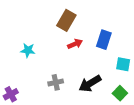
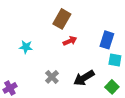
blue rectangle: (104, 40) -> (107, 40), moved
gray cross: (56, 82) -> (52, 77), turned -32

